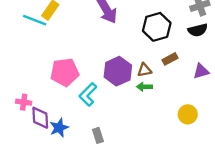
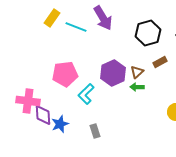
cyan line: (35, 20) -> (76, 27), moved
brown triangle: (144, 70) -> (137, 72), turned -32
pink cross: (24, 102) -> (28, 101), size x1.6

